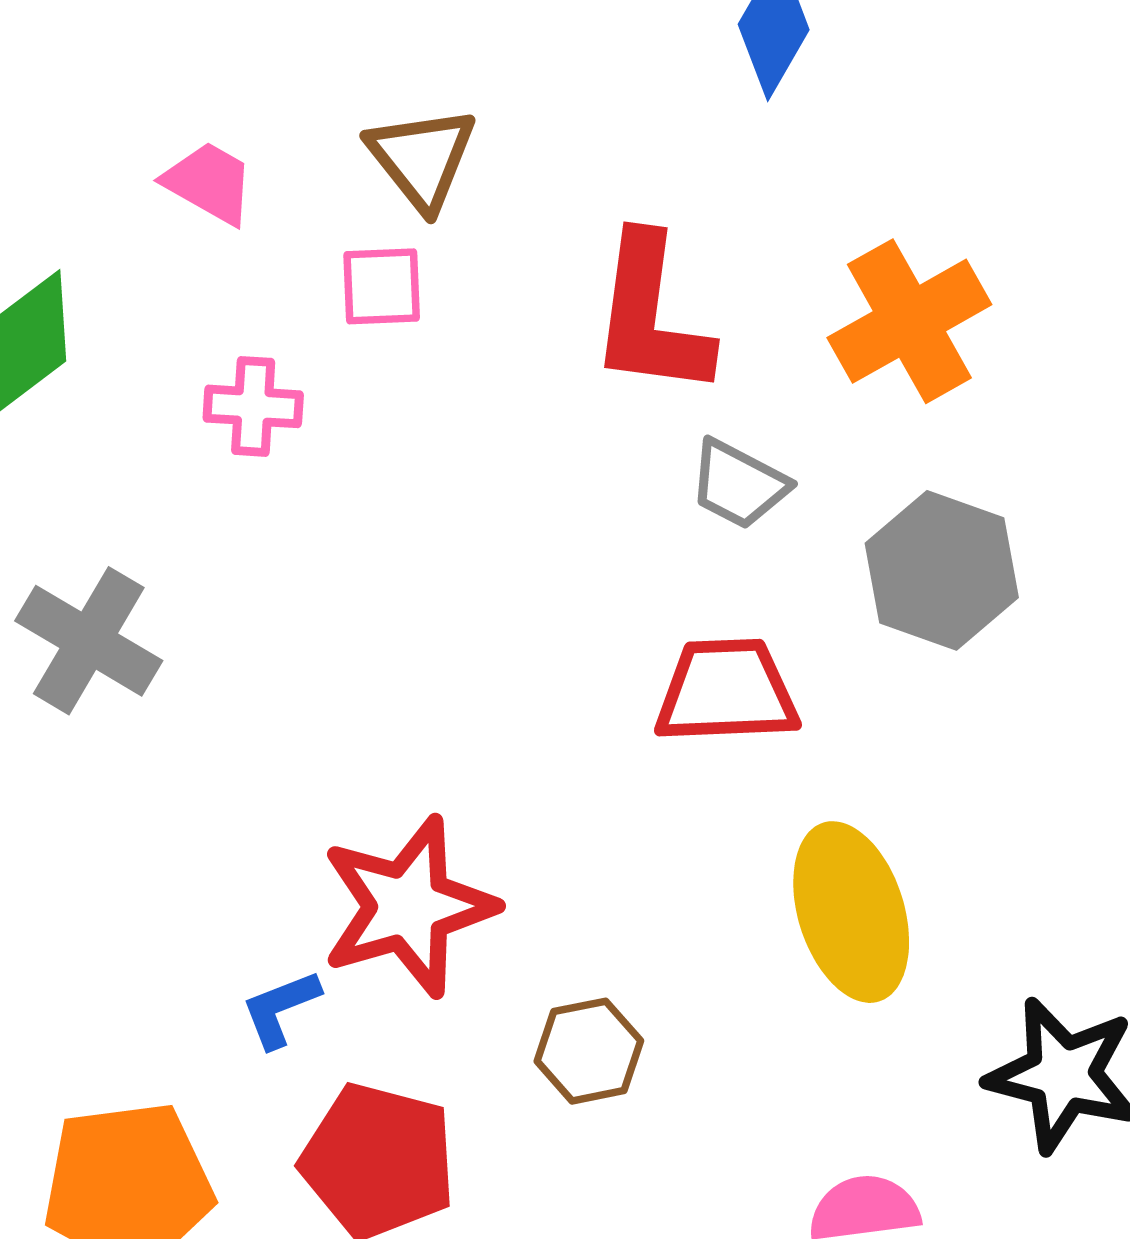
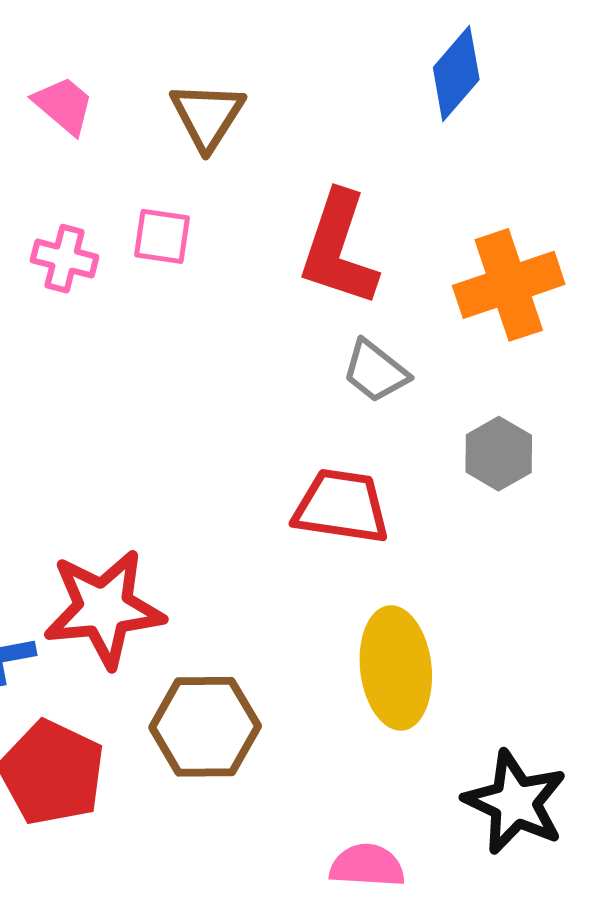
pink square: (382, 286) -> (162, 236), moved
gray hexagon: (942, 570) -> (499, 454), size x0.7
brown hexagon: (589, 1051) -> (205, 727), size x1.5

